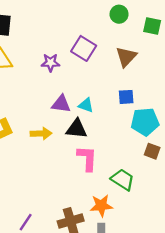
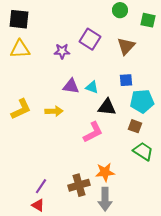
black triangle: (76, 129) -> (107, 107), moved
brown square: (152, 151) -> (135, 126), moved
pink L-shape: (87, 158) -> (93, 132), turned 60
green trapezoid: (123, 180) -> (143, 151), moved

